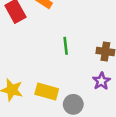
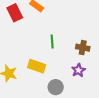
yellow rectangle: (47, 92) -> (37, 66), moved

